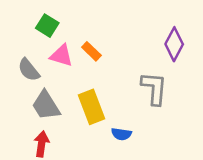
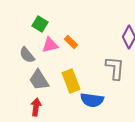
pink triangle: (62, 56) -> (50, 45), turned -30
blue semicircle: (121, 134) -> (92, 100), size x1.6

